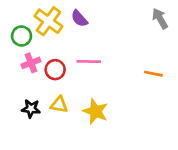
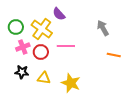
gray arrow: (160, 19) -> (103, 28), moved
yellow cross: (48, 21) -> (42, 29), moved
black star: (31, 109) -> (22, 72), moved

